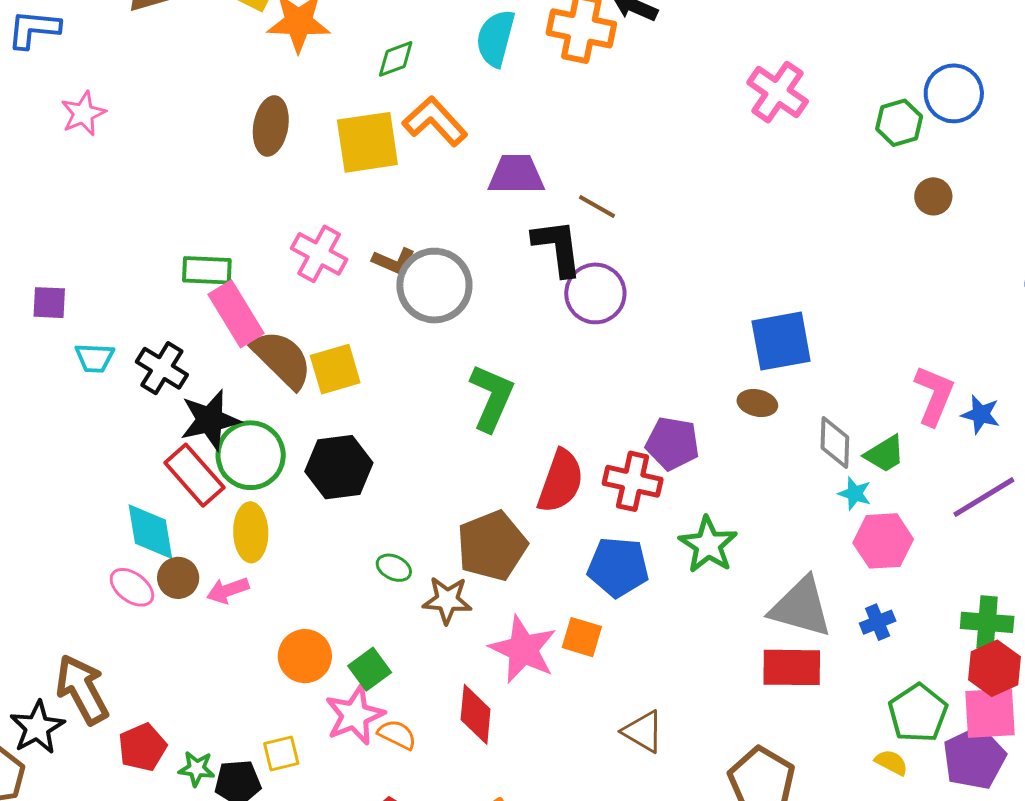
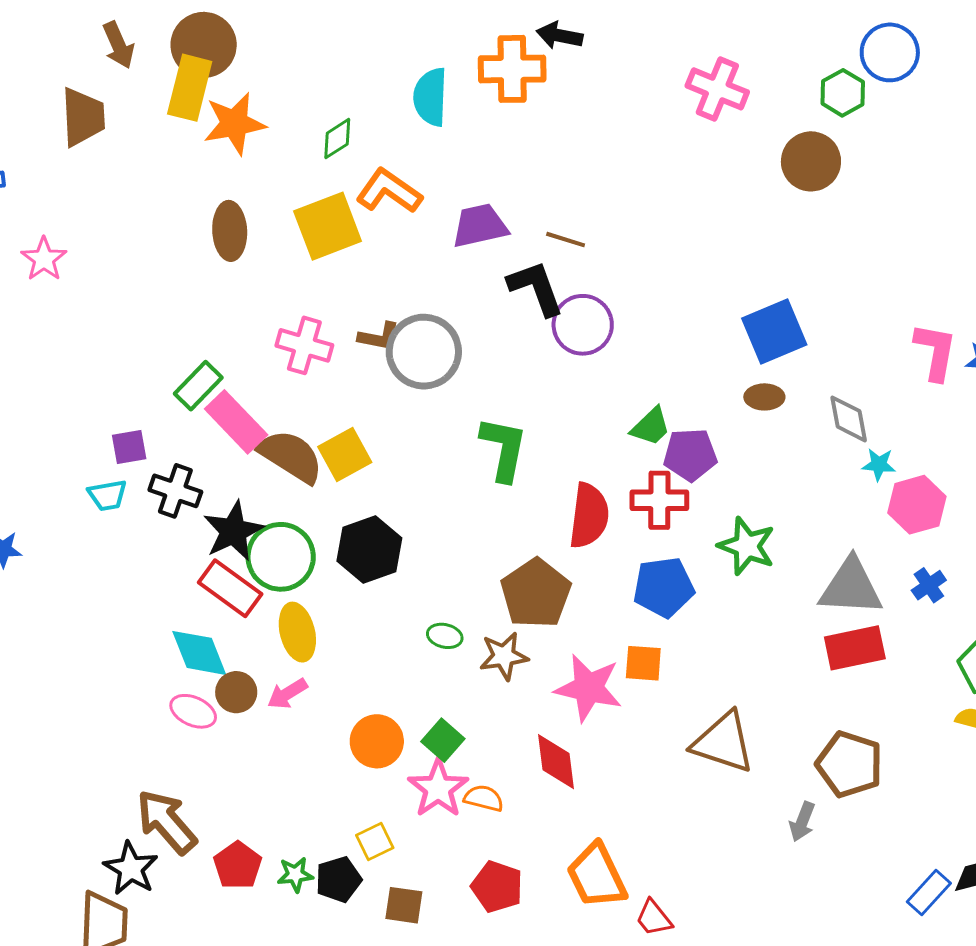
brown circle: (933, 196) -> (811, 161), moved, size x1.6
green rectangle: (207, 270) -> (198, 386), turned -36
purple square: (49, 303) -> (129, 447), moved
green trapezoid: (885, 454) -> (651, 427), moved
brown triangle: (643, 732) -> (723, 742), size x1.5

